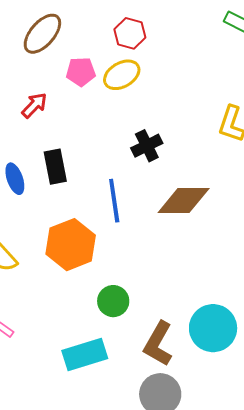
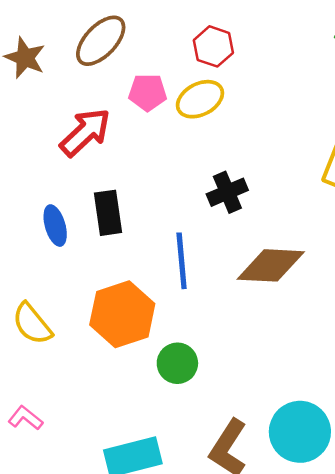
red arrow: (34, 105) -> (85, 132), size x1.5
green circle: (113, 301) -> (177, 363), moved

